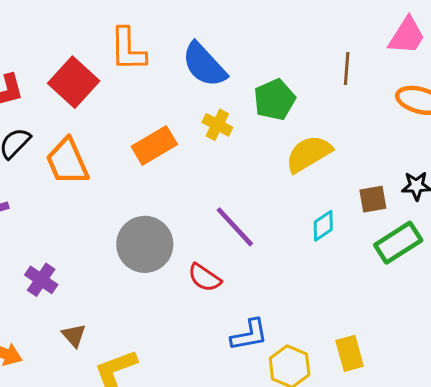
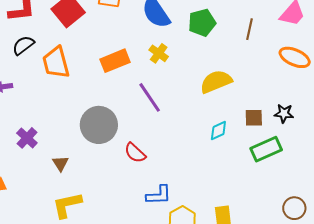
green pentagon: (274, 100) -> (202, 23), moved
purple line: (235, 227) -> (150, 97), moved
brown triangle: (74, 335) -> (60, 163), moved

